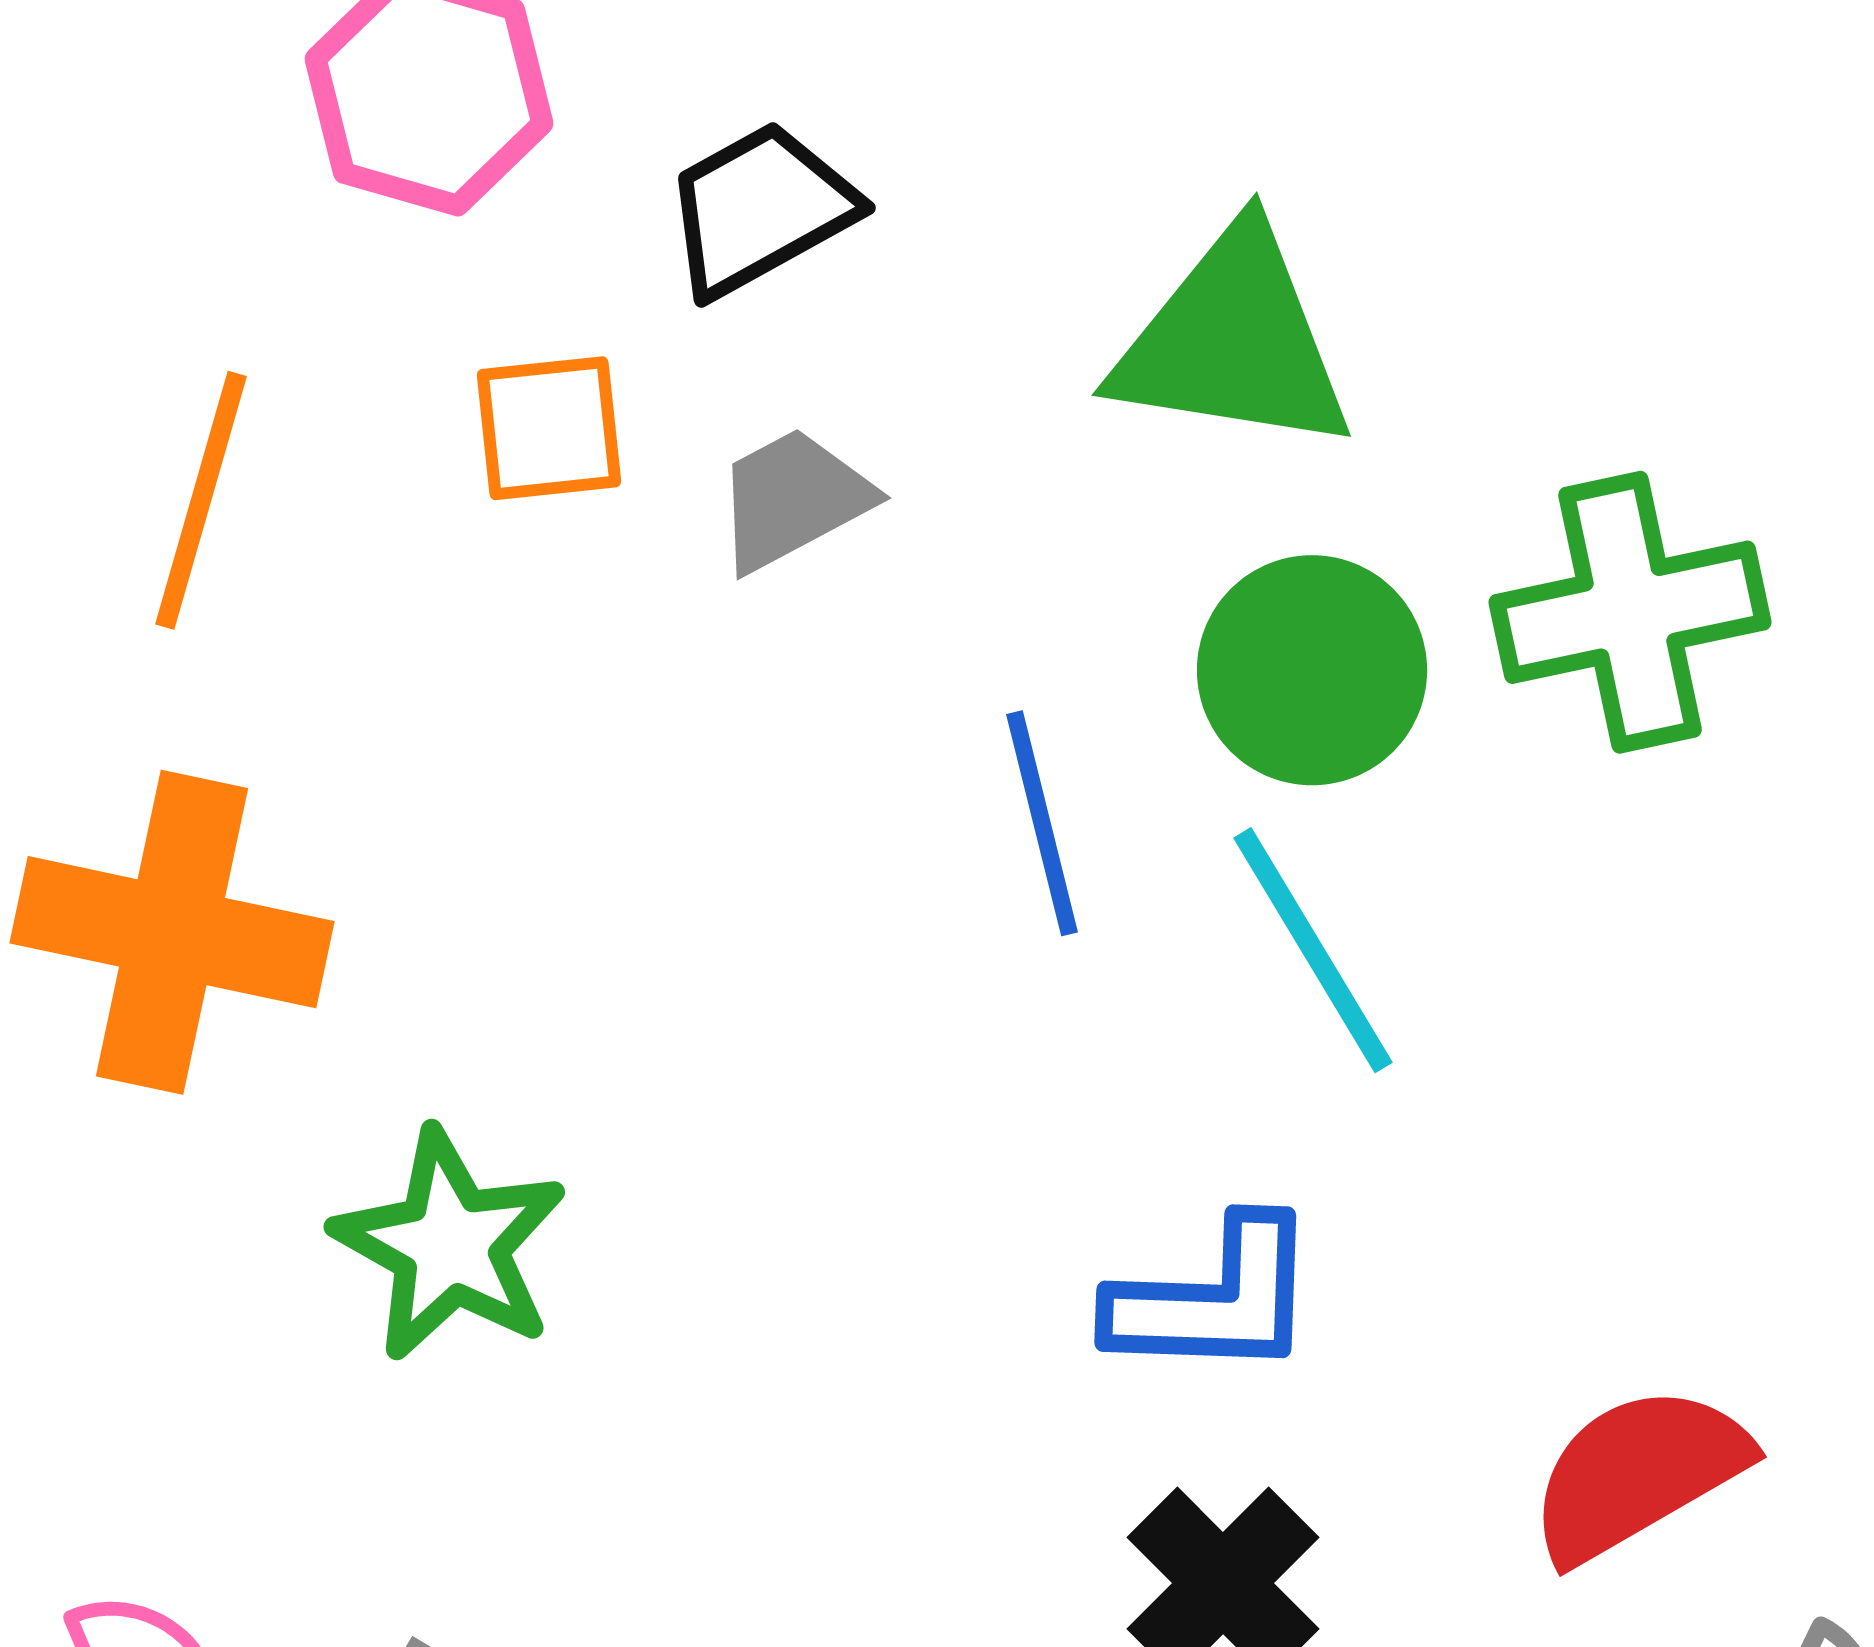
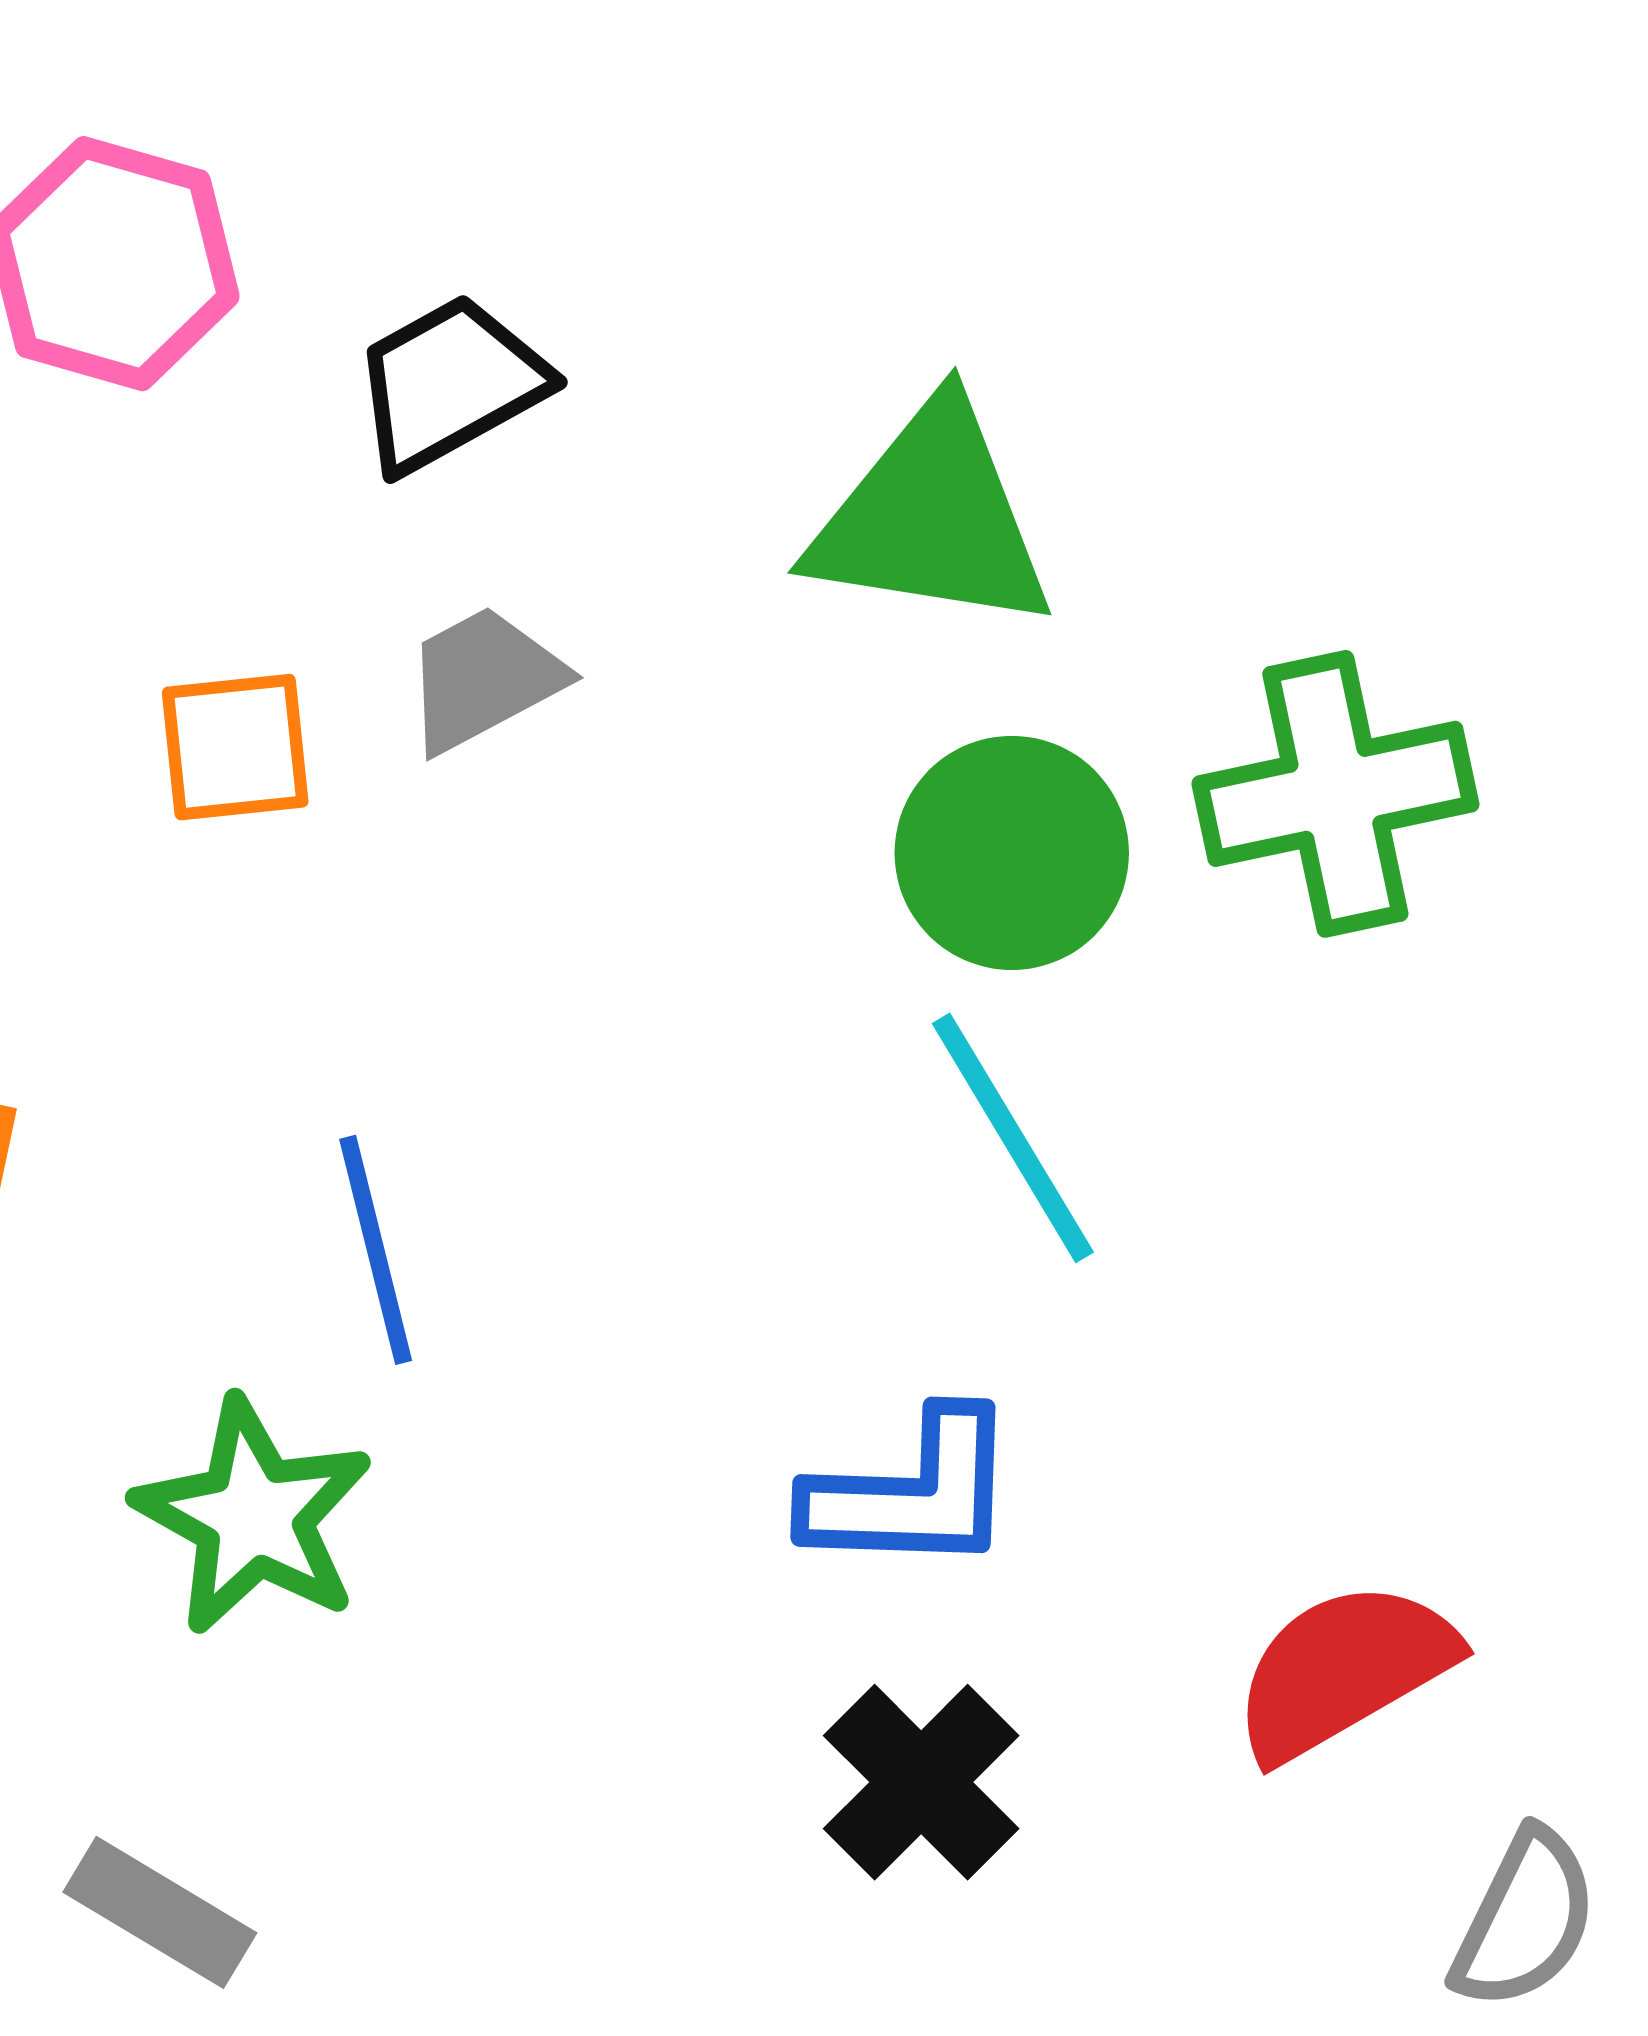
orange square: (549, 428) -> (235, 747), moved
blue line: (1042, 823) -> (376, 1250), moved
green star: (450, 1245) -> (253, 1517), moved

